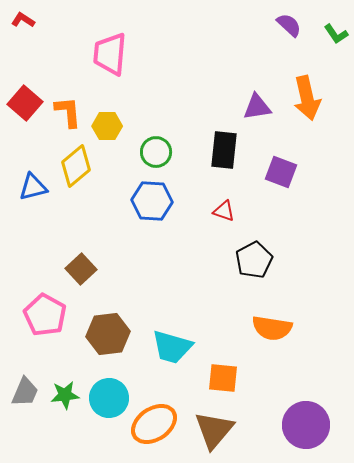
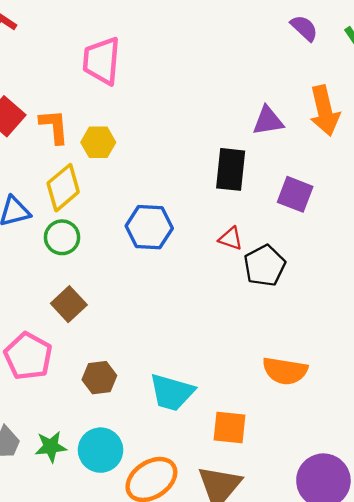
green circle: (156, 152) -> (62, 237), moved
black pentagon: (254, 260) -> (265, 266), moved
brown hexagon: (108, 334) -> (99, 378), size x0.7

